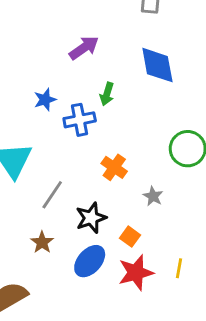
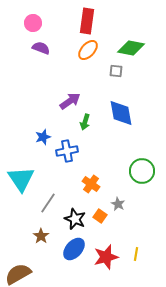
green arrow: (107, 94) -> (85, 122), moved
black star: (91, 218) -> (75, 219), turned -30
orange square: (130, 237) -> (100, 216), moved

